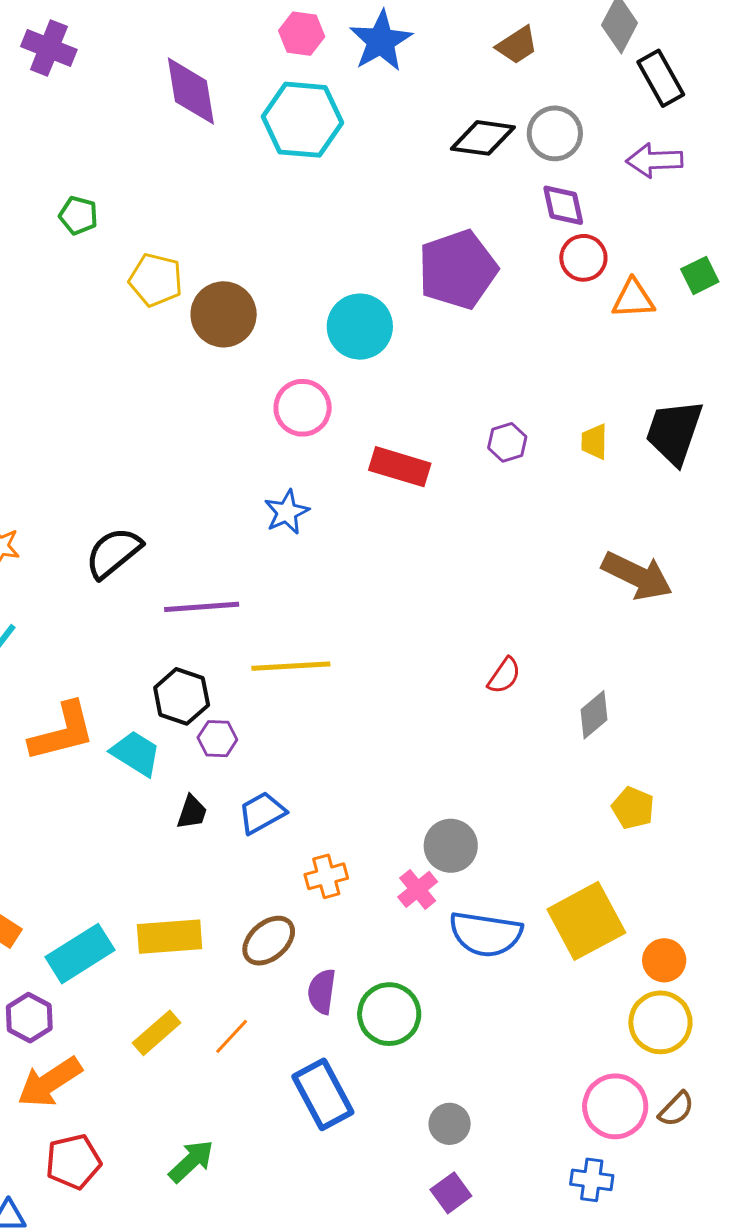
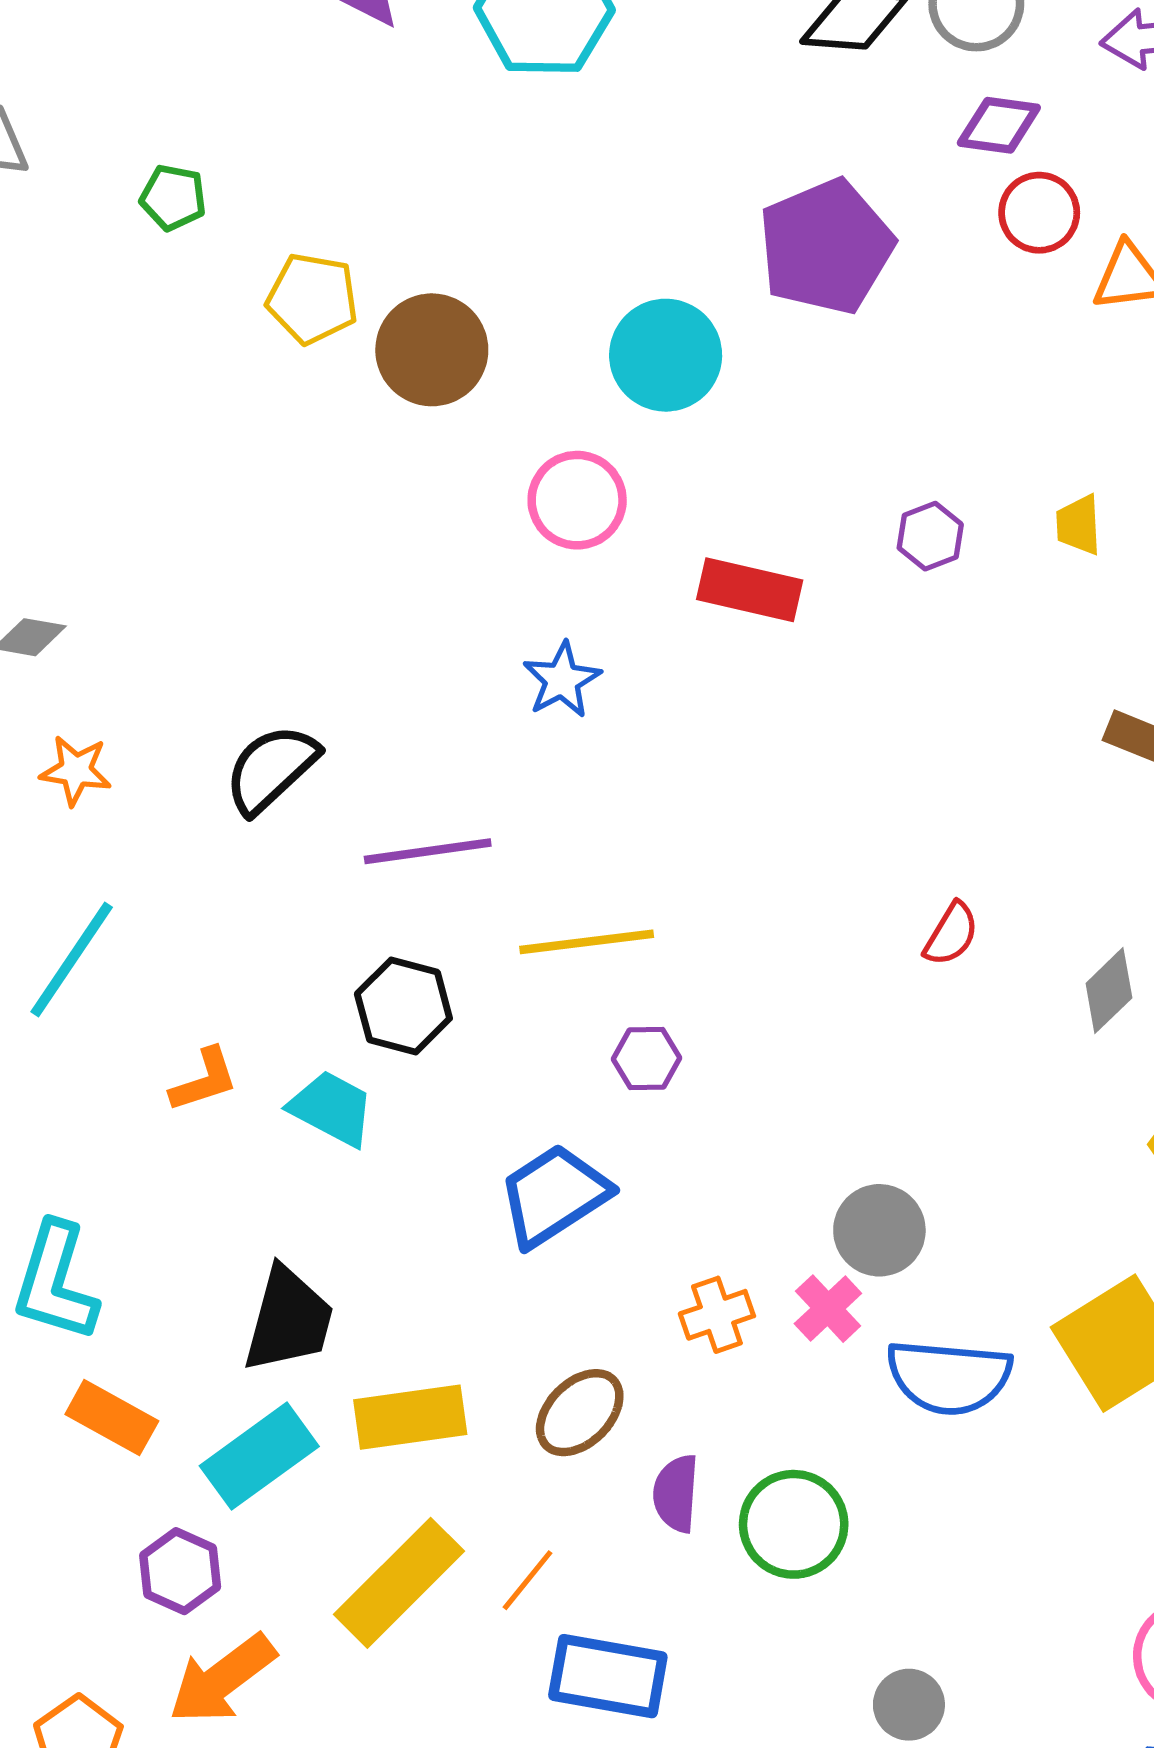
purple diamond: (563, 205) -> (999, 125), turned -66
orange L-shape: (62, 732) -> (204, 1080), size x0.6
purple hexagon: (217, 739) -> (647, 1059), moved
black trapezoid: (192, 812) -> (288, 1320), moved, size x1.8
blue trapezoid: (262, 813) -> (554, 1195), size x1.4
orange cross: (326, 876) -> (717, 1315), moved
yellow rectangle: (157, 1033) -> (399, 1583), size x1.6
blue rectangle: (323, 1094) -> (608, 1676), moved, turned -48

